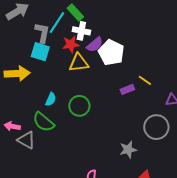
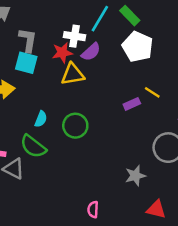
green rectangle: (75, 13) -> (130, 16), moved
cyan line: (57, 23) -> (100, 19), moved
white pentagon: (111, 53) -> (138, 47), moved

